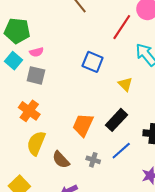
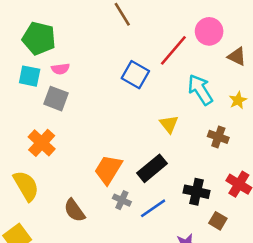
cyan square: (14, 61) -> (30, 76), turned -36
blue square: (93, 62) -> (135, 75), moved
yellow semicircle: (36, 143) -> (26, 186), moved, turned 120
gray cross: (93, 160) -> (122, 200), moved

